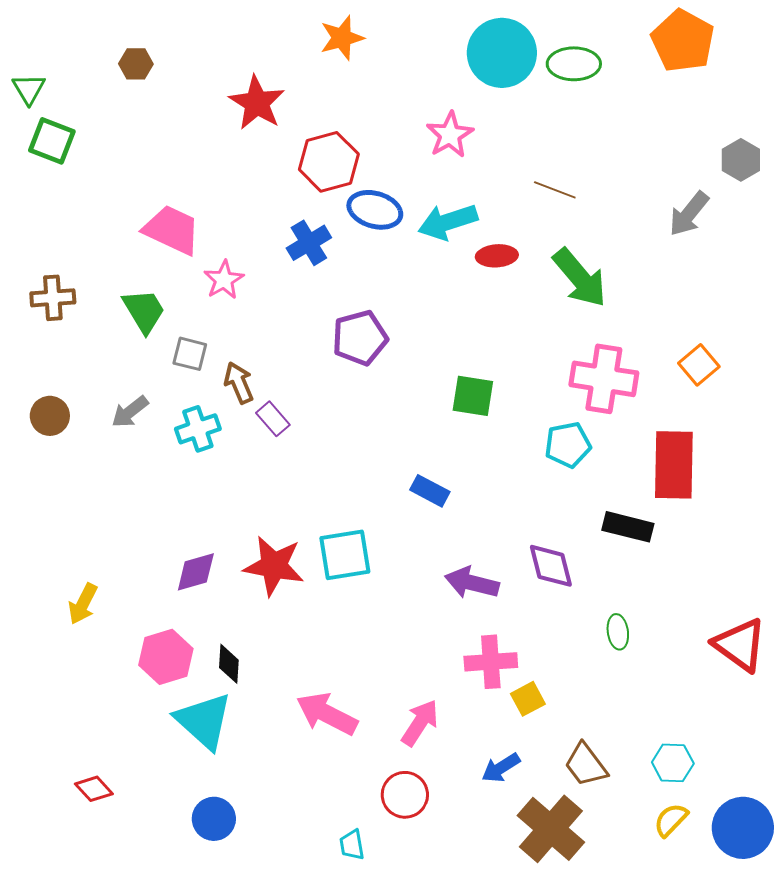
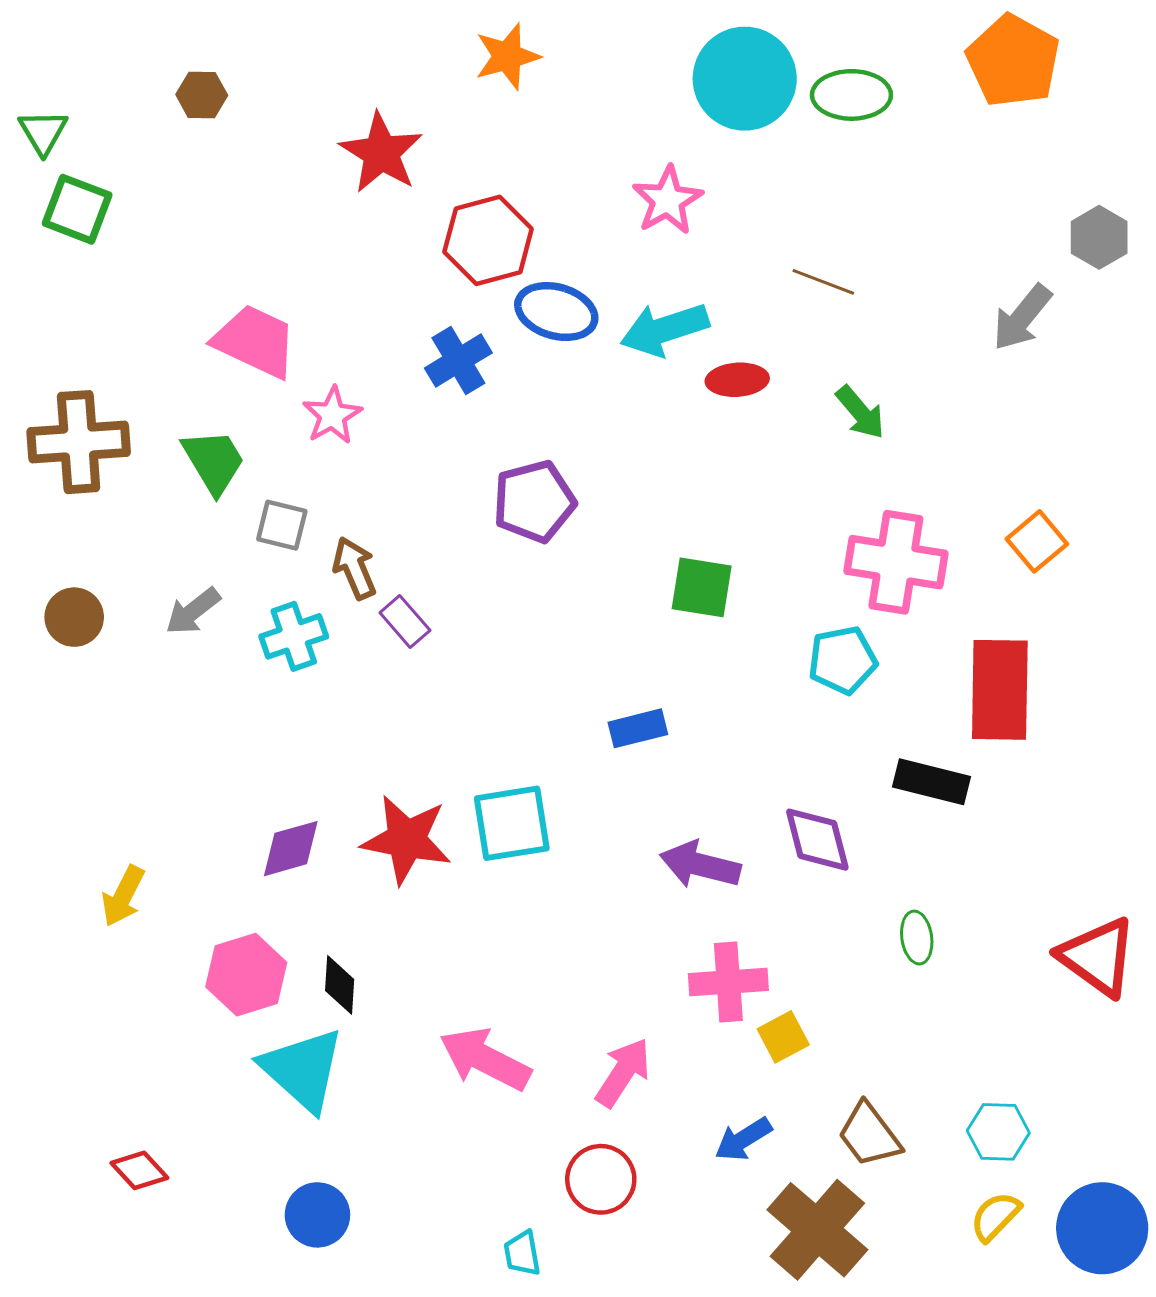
green arrow: (580, 278) -> (860, 412), size x0.6
brown cross: (53, 298) -> (79, 442), size x1.5
blue rectangle: (430, 491) -> (638, 728), turned -42

